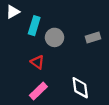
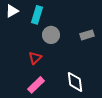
cyan rectangle: (34, 26) -> (37, 15), moved
red triangle: (37, 62) -> (35, 58), turned 40

